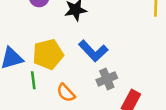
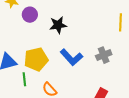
gray cross: (107, 79) -> (104, 55), moved

